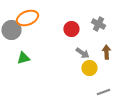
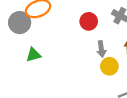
gray arrow: (82, 53) -> (101, 49), turned 48

